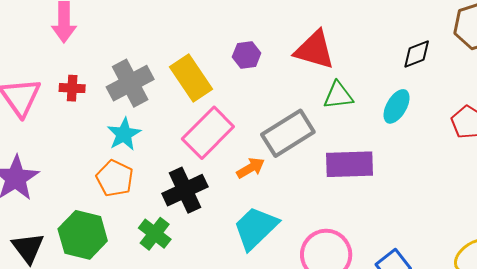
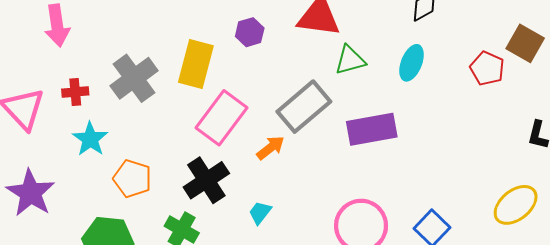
yellow rectangle: (191, 78) -> (196, 64), turned 57
cyan star: (124, 134) -> (90, 139), moved
cyan trapezoid: (256, 228) -> (260, 213), moved, size x0.5

